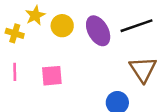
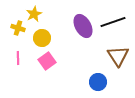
yellow circle: (62, 26) -> (42, 38), moved
pink square: (52, 76) -> (47, 61), turned -30

